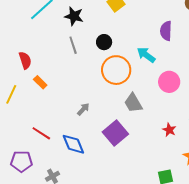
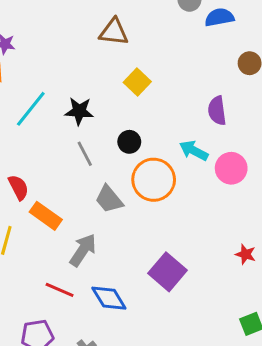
orange rectangle: (40, 82) -> (46, 216), size x1.5
pink circle: (169, 82) -> (231, 168), moved
gray trapezoid: (133, 103) -> (109, 199), moved
gray arrow: (83, 109) -> (83, 250), moved, size x1.6

